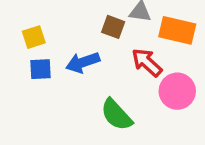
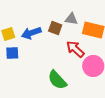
blue arrow: (83, 62) -> (31, 33), moved

